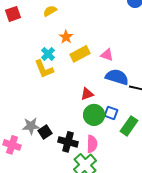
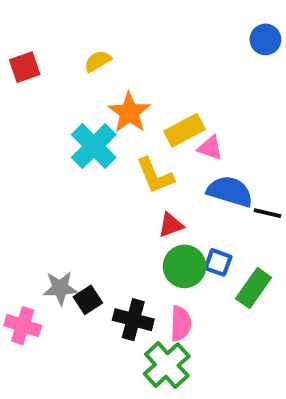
orange star: (66, 37) -> (129, 112), size x1.5
cyan cross: (48, 54) -> (94, 146), size x1.6
yellow rectangle: (80, 54) -> (185, 130), moved
yellow L-shape: (44, 69) -> (155, 176), moved

